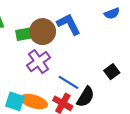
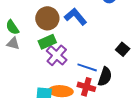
brown circle: (43, 32) -> (47, 18), moved
green rectangle: (26, 34) -> (47, 42), moved

